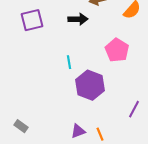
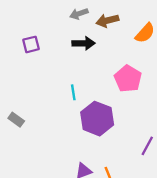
purple square: (32, 20) -> (31, 44), size x0.7
gray rectangle: (21, 126) -> (16, 120), moved

